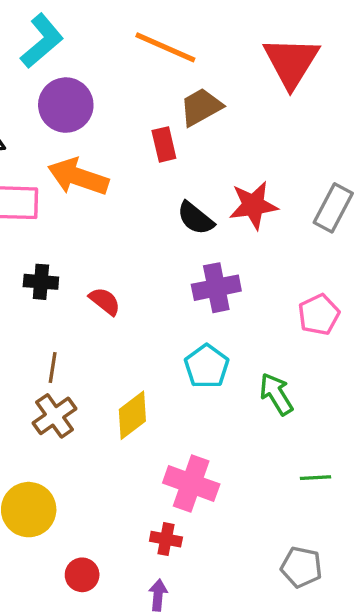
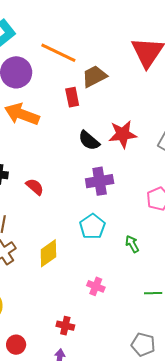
orange line: (165, 47) -> (58, 53), moved
green arrow: (276, 394) -> (132, 244), size x0.7
pink cross: (191, 484) -> (96, 286), moved, size x0.6

